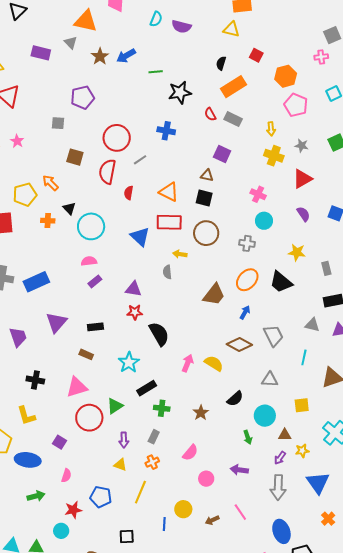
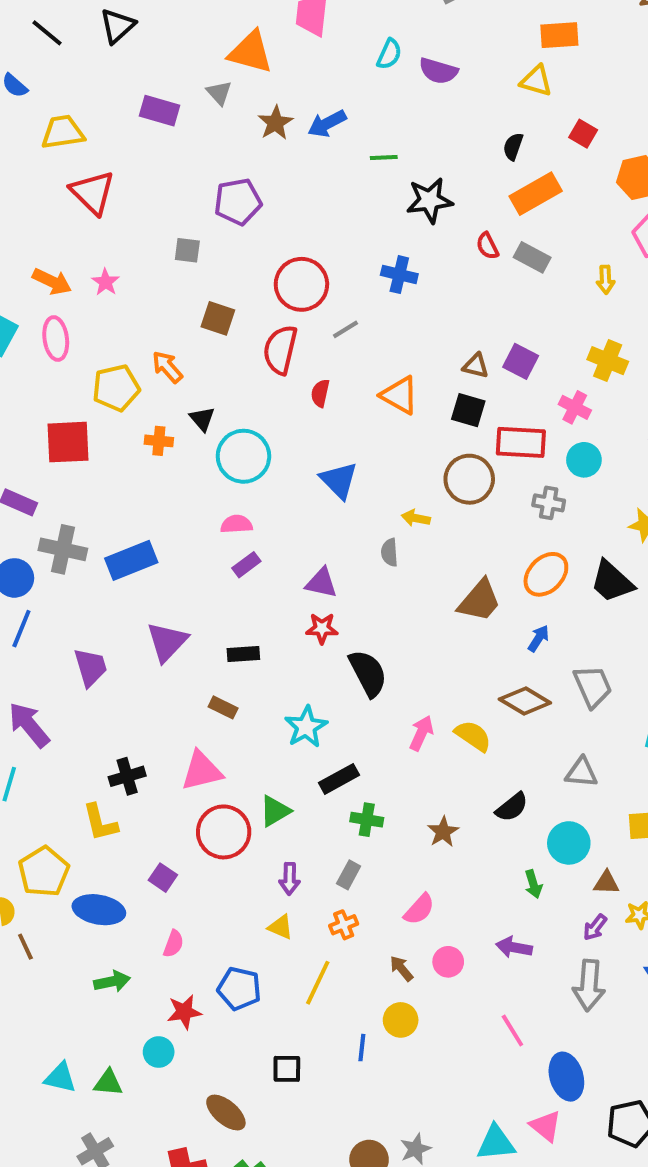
purple square: (222, 154) -> (521, 361), moved
yellow cross: (274, 156) -> (608, 361), moved
red rectangle: (169, 222) -> (521, 442), moved
black cross: (35, 380) -> (127, 776), moved, turned -30
brown arrow: (212, 520) -> (401, 968), moved, turned 72
blue ellipse: (281, 531) -> (566, 1077), moved

